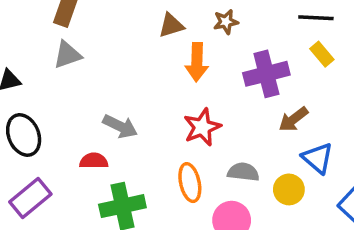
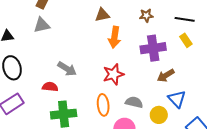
brown star: (226, 22) -> (146, 15), moved

